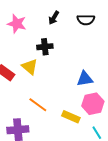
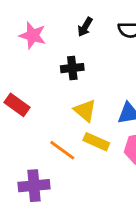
yellow triangle: (30, 67) -> (85, 111), moved
yellow rectangle: (71, 117) -> (96, 142), moved

